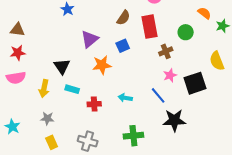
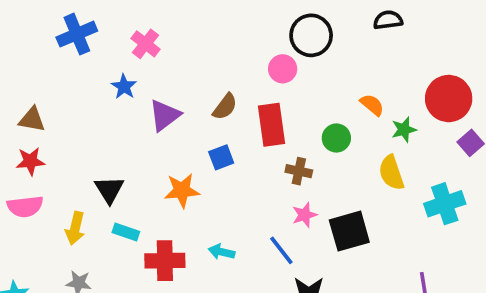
purple triangle: (90, 39) -> (165, 115), moved
brown cross: (166, 51) -> (299, 171), turned 32
yellow semicircle: (217, 61) -> (391, 173), moved
red cross: (94, 104) -> (165, 261), size x1.5

